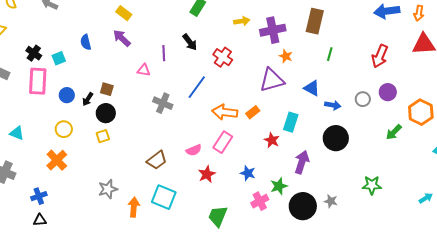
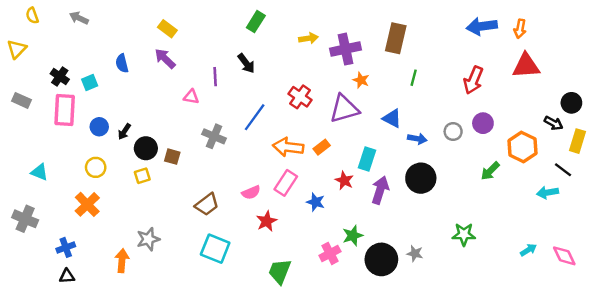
red cross: (223, 57) -> (300, 97), moved
brown square: (107, 89) -> (172, 157), moved
purple arrow: (302, 162) -> (380, 190), moved
blue star: (248, 173) -> (316, 202), moved
orange arrow: (134, 207) -> (122, 261), moved

